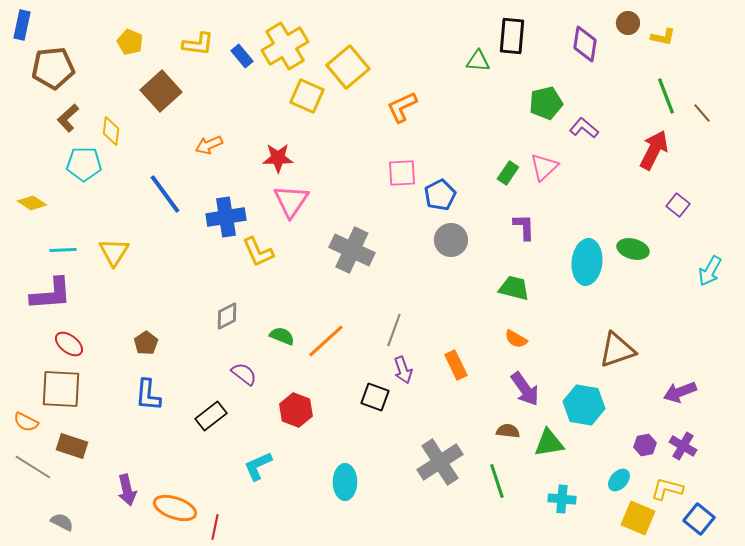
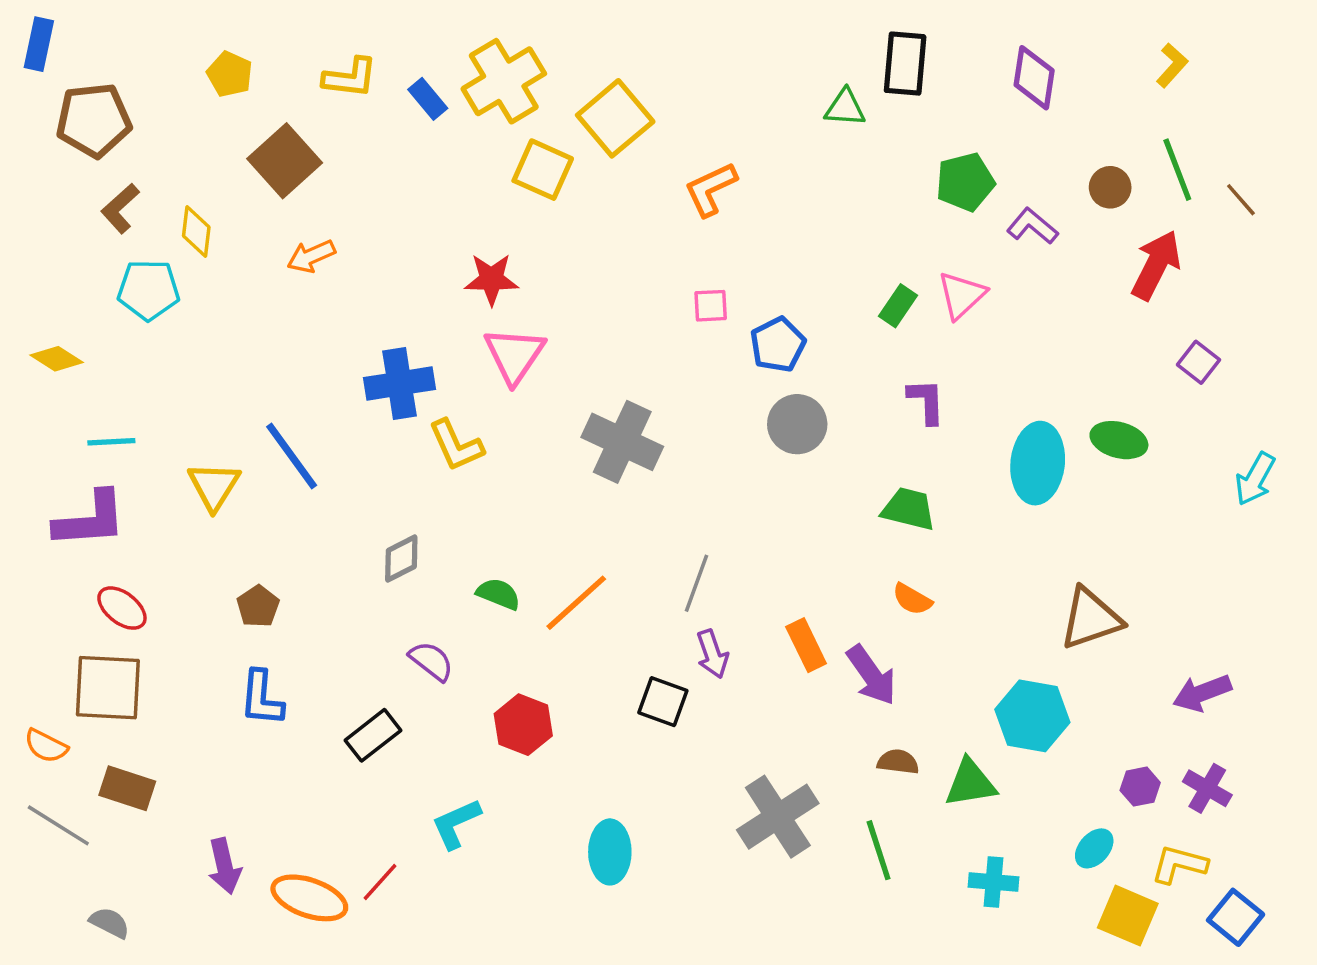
brown circle: (628, 23) -> (1110, 187), moved
yellow L-shape: (663, 37) -> (1172, 65), turned -60
orange arrow: (209, 145) -> (311, 256), moved
pink square: (402, 173) -> (711, 306), size x0.7
blue line: (165, 194) -> (292, 456), moved
yellow triangle: (114, 252) -> (214, 486), moved
purple arrow: (525, 389) -> (871, 675), moved
red line: (215, 527) -> (380, 882), moved, turned 30

